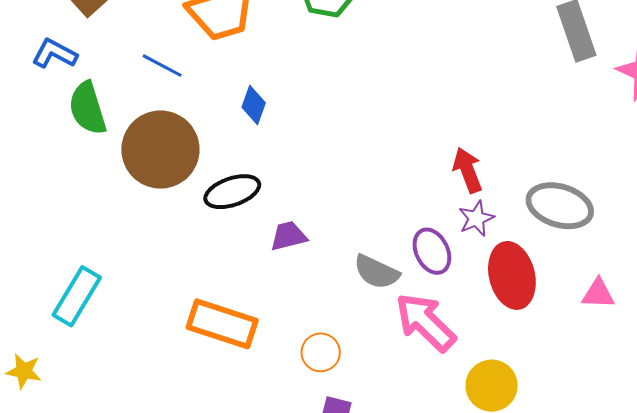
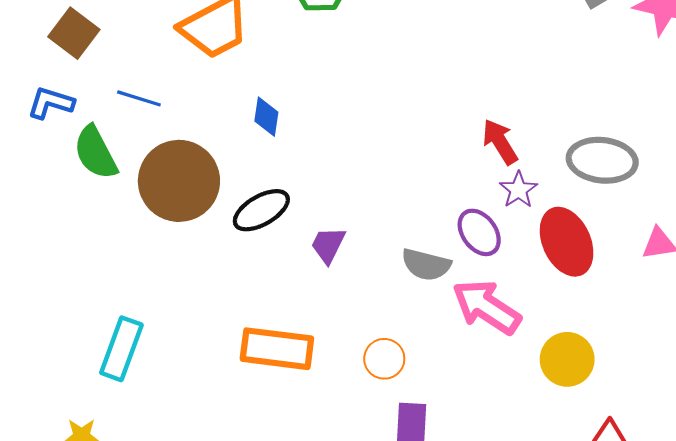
blue line: (162, 66) -> (139, 98), moved
purple trapezoid: (288, 236) -> (328, 245), turned -39

